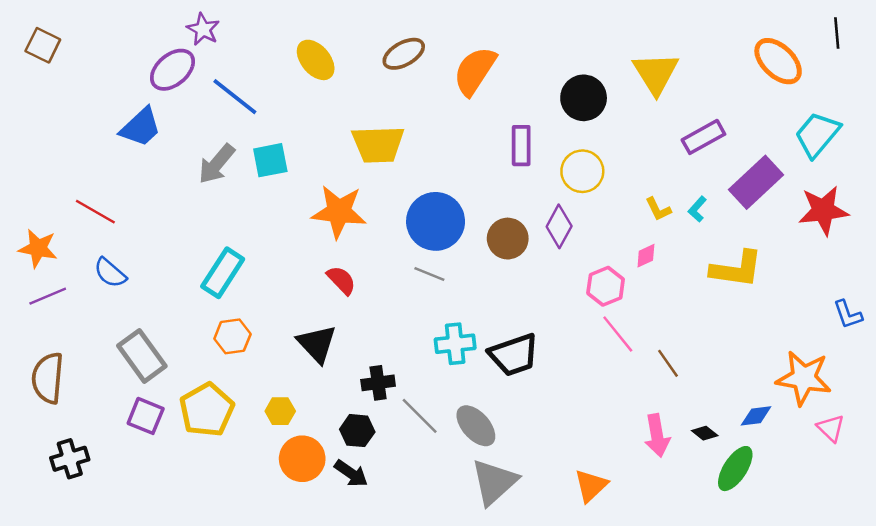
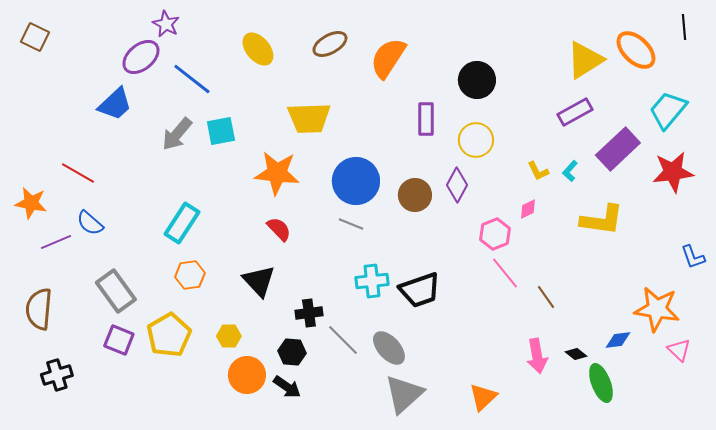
yellow triangle: (656, 73) -> (585, 60), moved, turned 30
purple line: (48, 296) -> (56, 242), moved
green ellipse: (735, 469) -> (601, 383), turned -54

